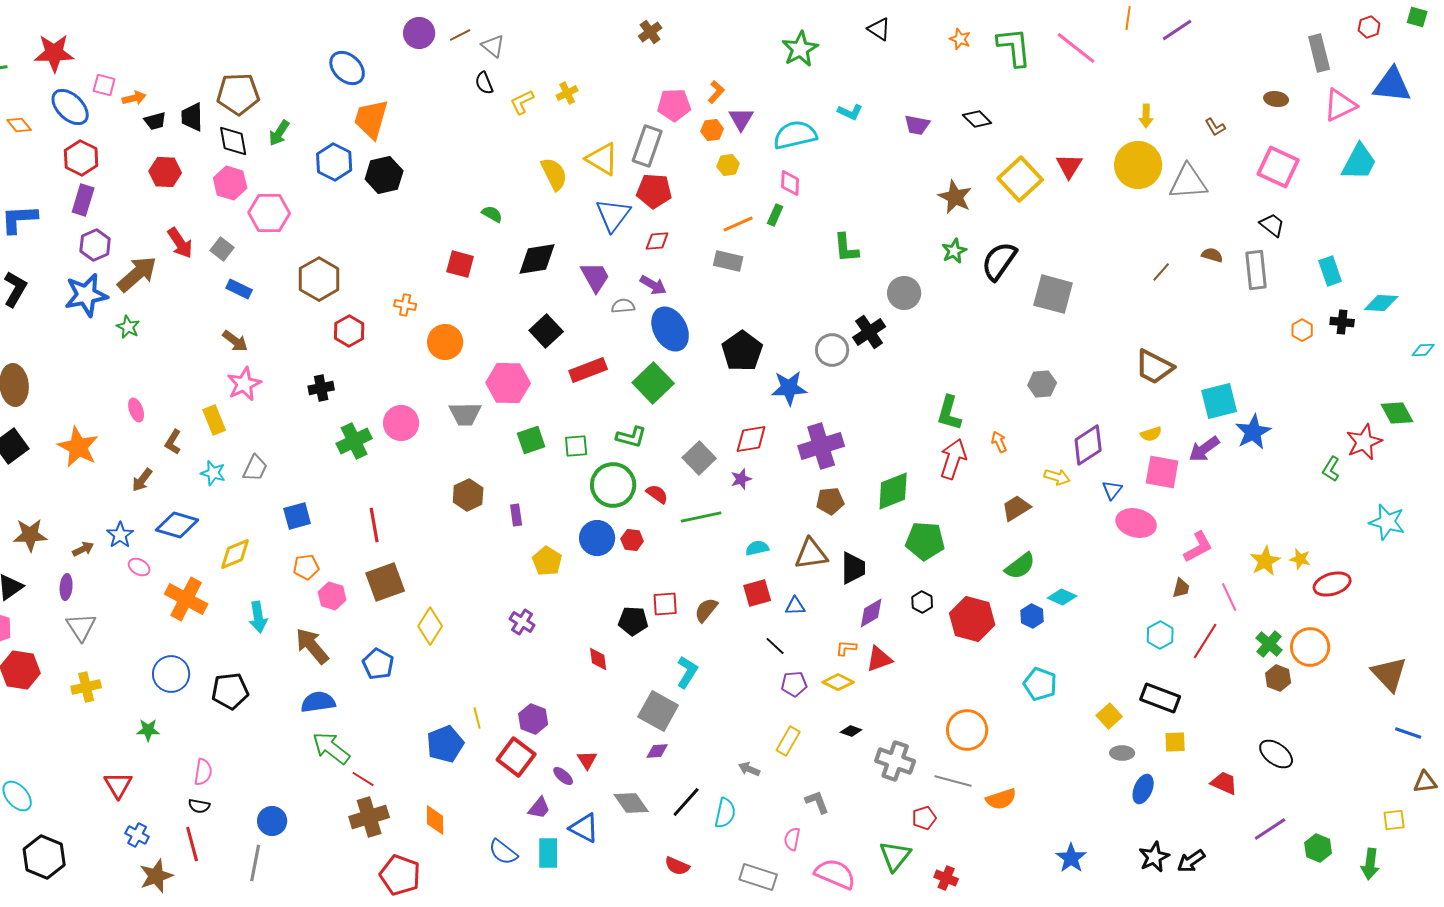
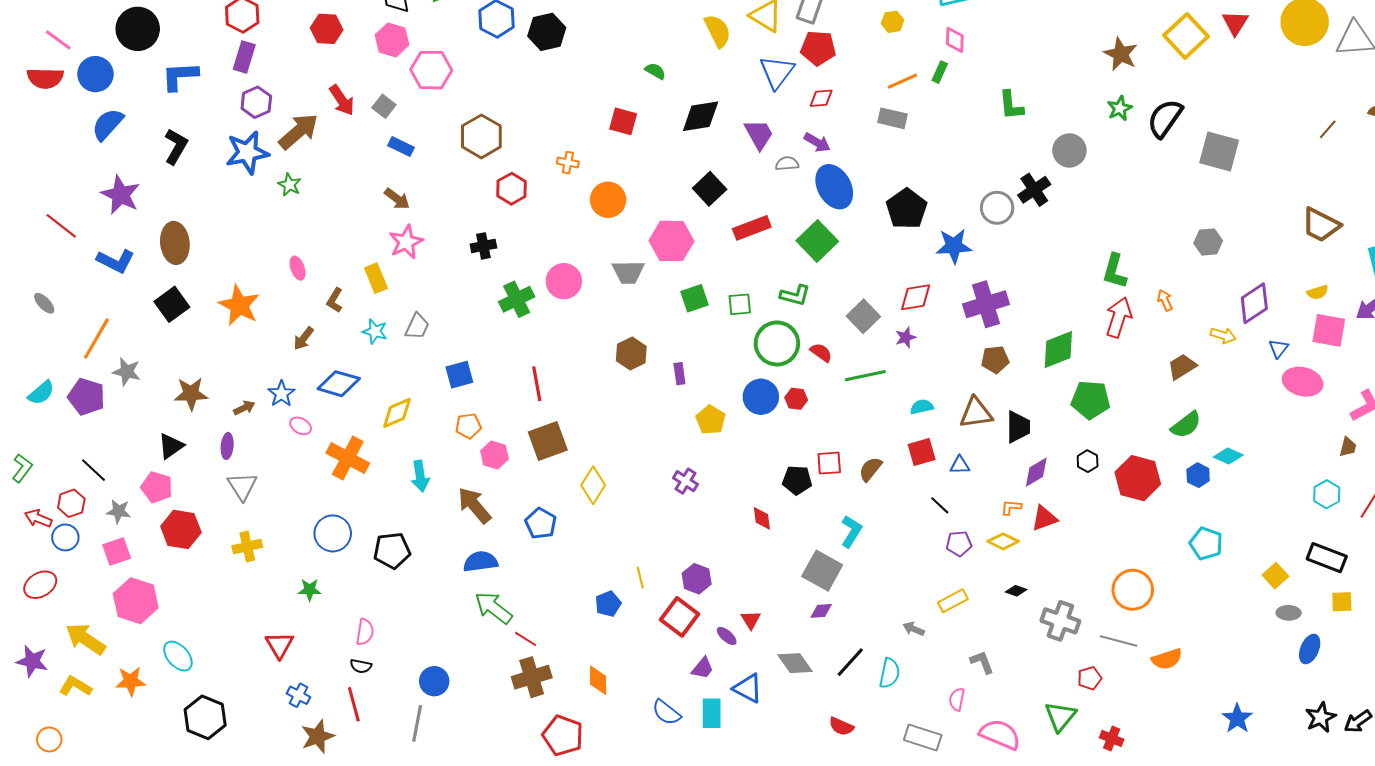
yellow rectangle: (788, 741) -> (953, 601), turned 32
blue pentagon: (445, 744) -> (608, 604), size x0.7

